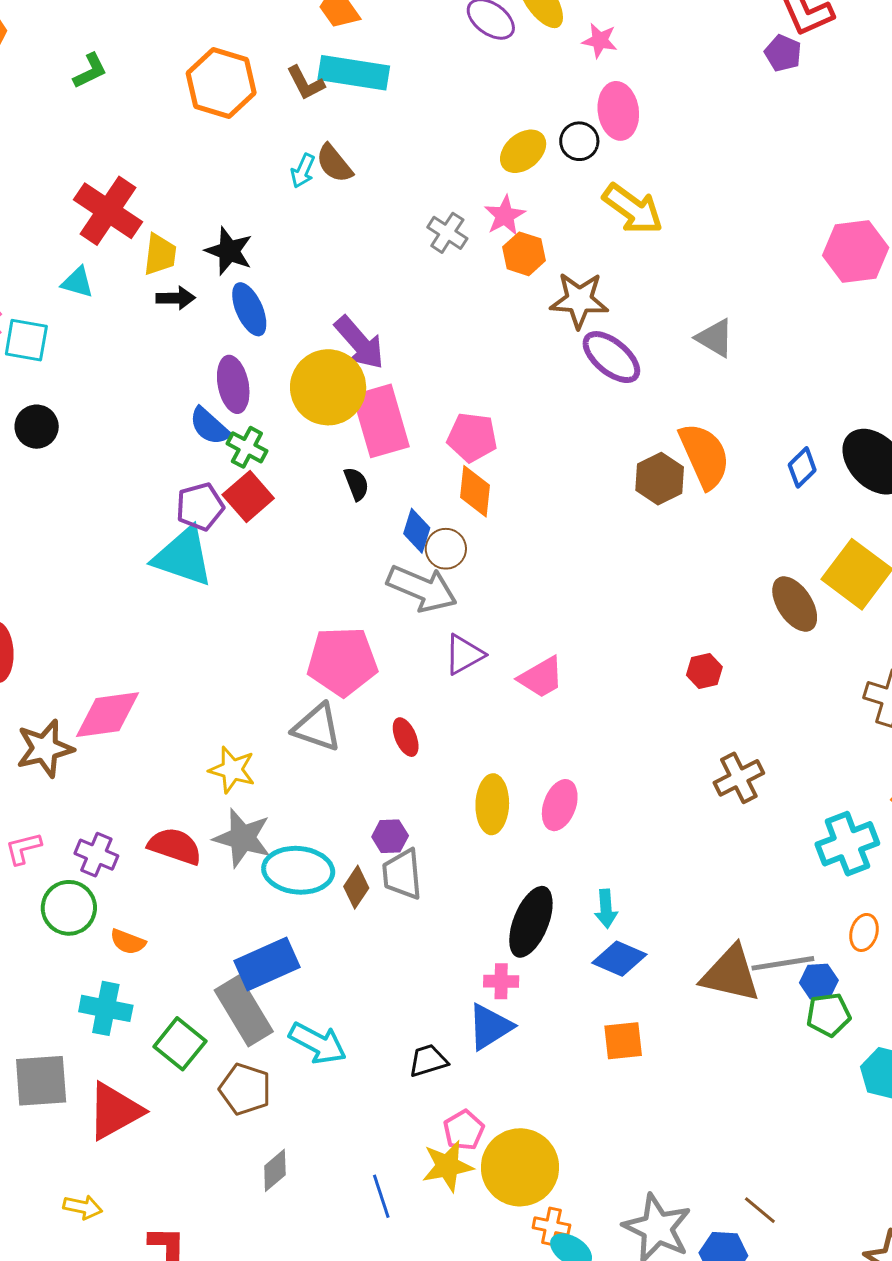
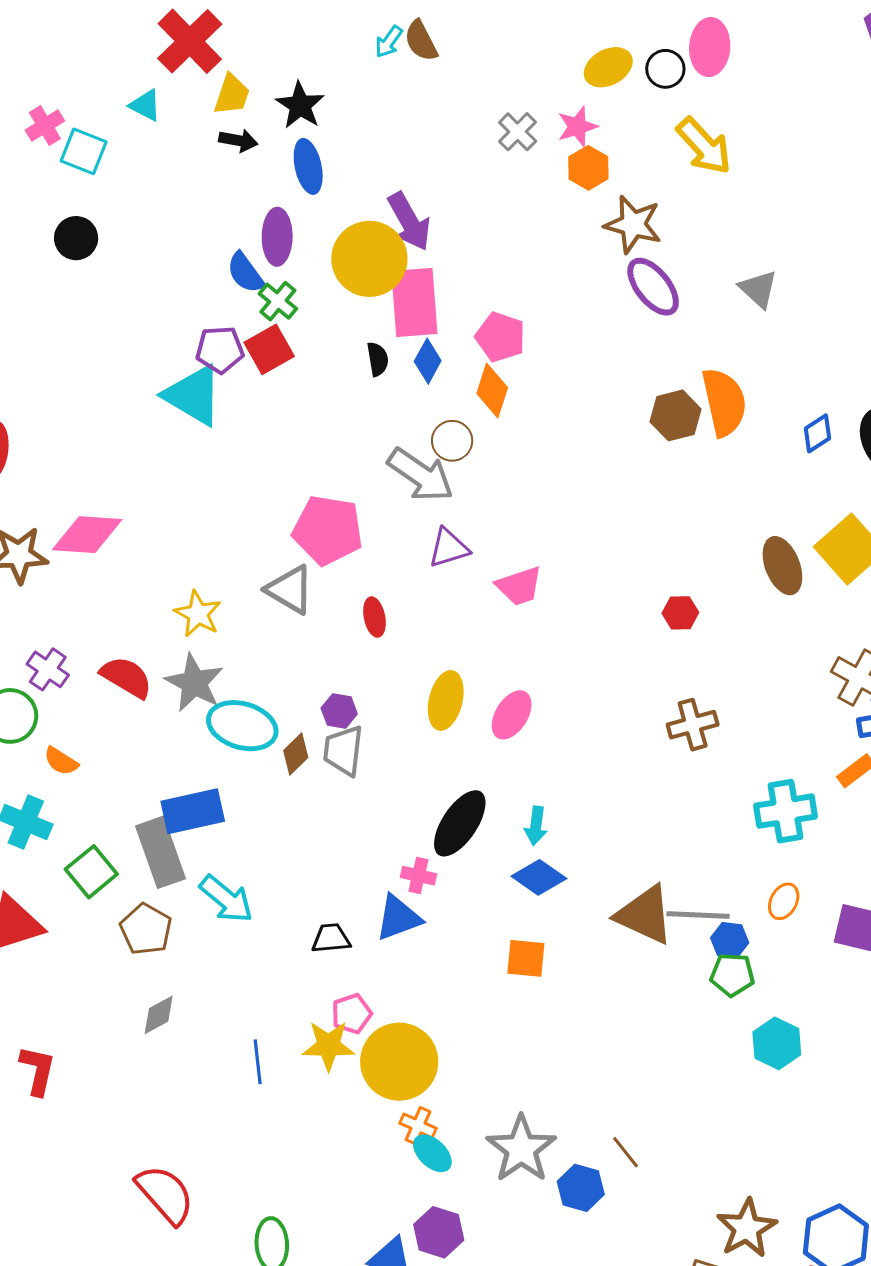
blue diamond: (417, 531) -> (428, 361), moved

